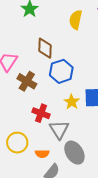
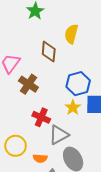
yellow semicircle: (76, 20) -> (71, 34), moved
blue hexagon: (61, 71) -> (78, 84), moved
gray triangle: (59, 130) -> (59, 135), turned 30

